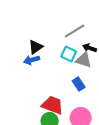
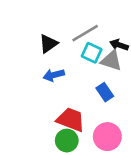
gray line: (75, 31) -> (85, 33), moved
blue arrow: (32, 60) -> (54, 75), moved

